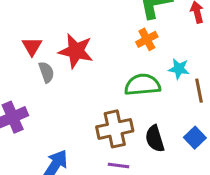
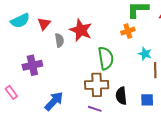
red triangle: (32, 46) -> (44, 24), moved
green semicircle: (142, 85) -> (106, 58), moved, turned 75
blue square: (195, 138) -> (147, 100), turned 32

